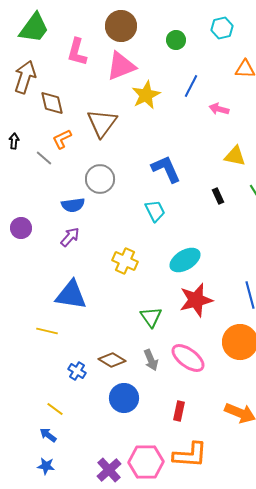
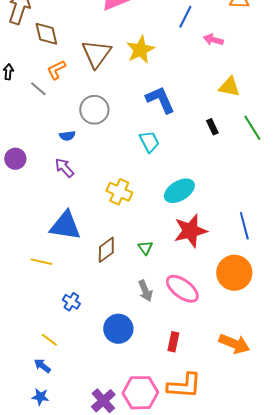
yellow star: (146, 95) -> (140, 50), moved
blue semicircle: (73, 205) -> (67, 136), size x0.7
purple arrow: (70, 237) -> (64, 168), turned -85
green triangle: (151, 317) -> (145, 248), size x0.7
brown diamond: (112, 360) -> (106, 250), moved, turned -68

